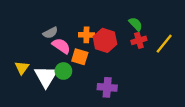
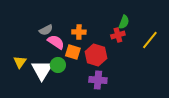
green semicircle: (136, 24) -> (124, 22), turned 64
red hexagon: (105, 40) -> (96, 55), moved
red cross: (139, 40) -> (118, 35), moved

